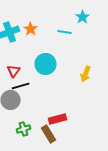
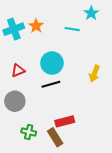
red triangle: (14, 71) -> (18, 70), turned 32
black line: (20, 86) -> (51, 84), moved
green cross: (24, 129) -> (29, 132), turned 32

